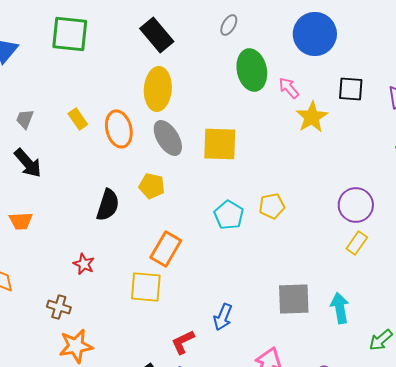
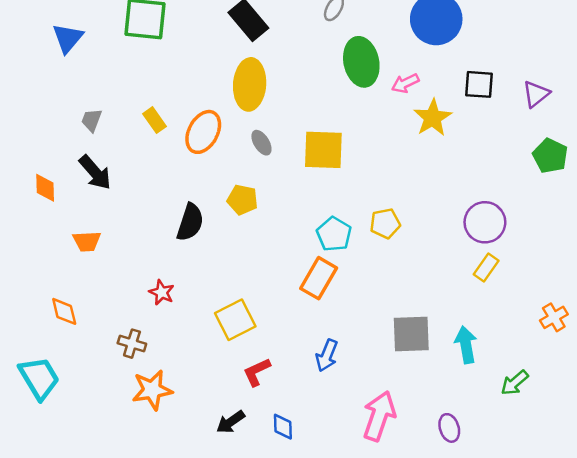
pink arrow: (289, 88) -> (405, 83), turned -75
orange ellipse: (119, 129) -> (203, 132), turned 42
gray ellipse: (168, 138) -> (261, 143), size x0.6
orange rectangle: (166, 249) -> (319, 278), moved
yellow square: (146, 287) -> (235, 320), turned -32
red L-shape: (183, 342) -> (257, 372), moved

